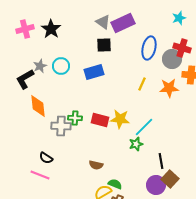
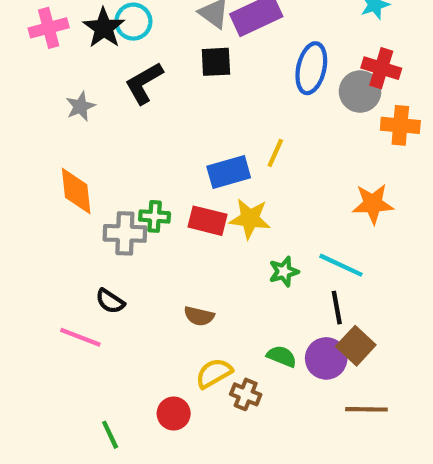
cyan circle: (61, 66) -> (133, 22), moved
blue rectangle: (94, 72) -> (229, 172), moved
black L-shape: (25, 79) -> (144, 83), moved
yellow line: (142, 84) -> (275, 153), moved
orange star: (169, 88) -> (373, 204), moved
cyan line: (144, 127) -> (341, 265), moved, turned 70
black semicircle: (46, 158) -> (110, 301), moved
green semicircle: (115, 184) -> (282, 356), moved

